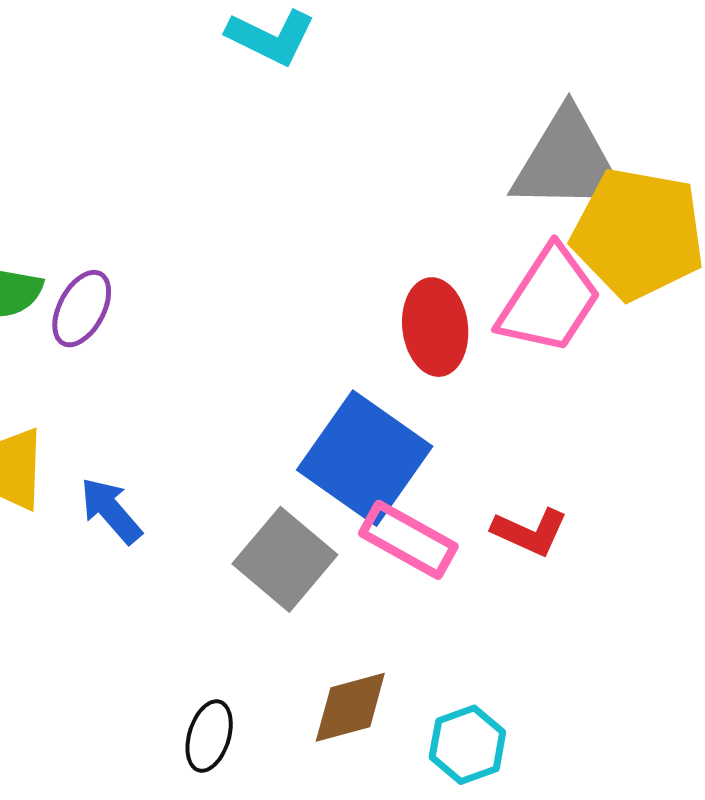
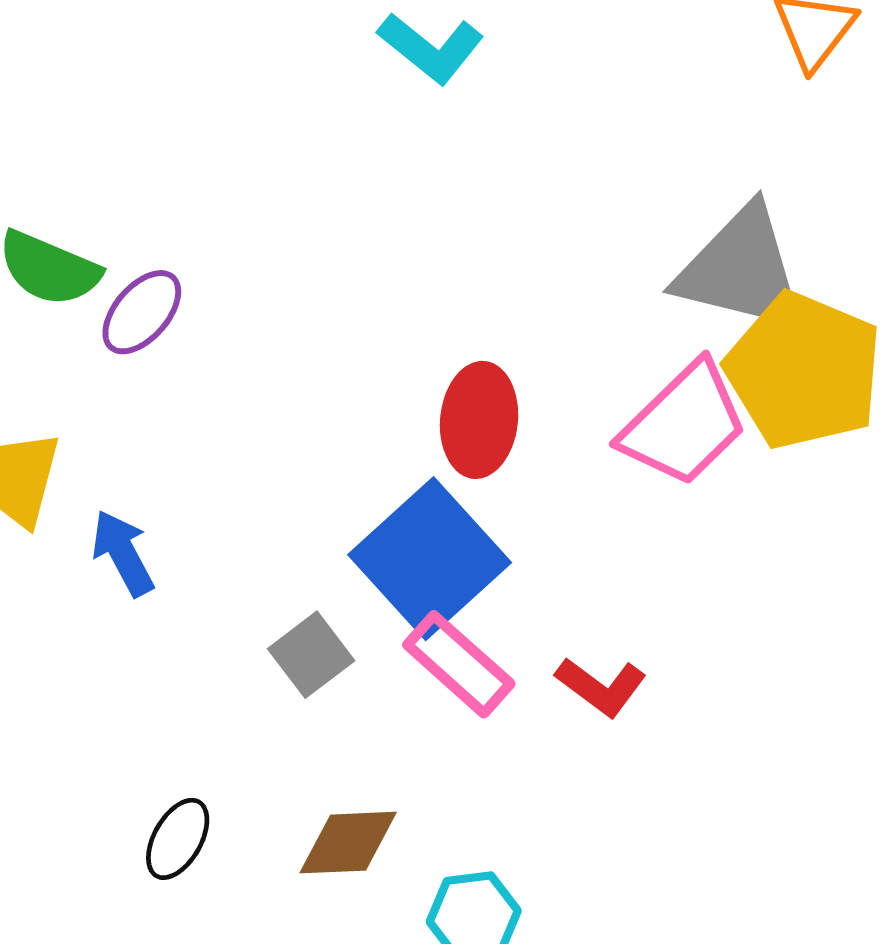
red ellipse: (435, 327) -> (479, 420), moved
gray square: (285, 559) -> (311, 655), size x0.7

